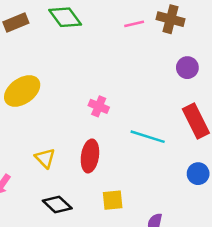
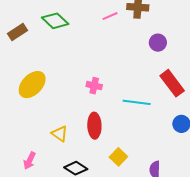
yellow square: (113, 200) -> (118, 157), turned -30

